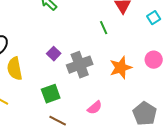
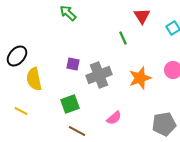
purple square: (54, 54) -> (73, 64), turned -32
gray pentagon: (145, 114) -> (164, 124), turned 30

